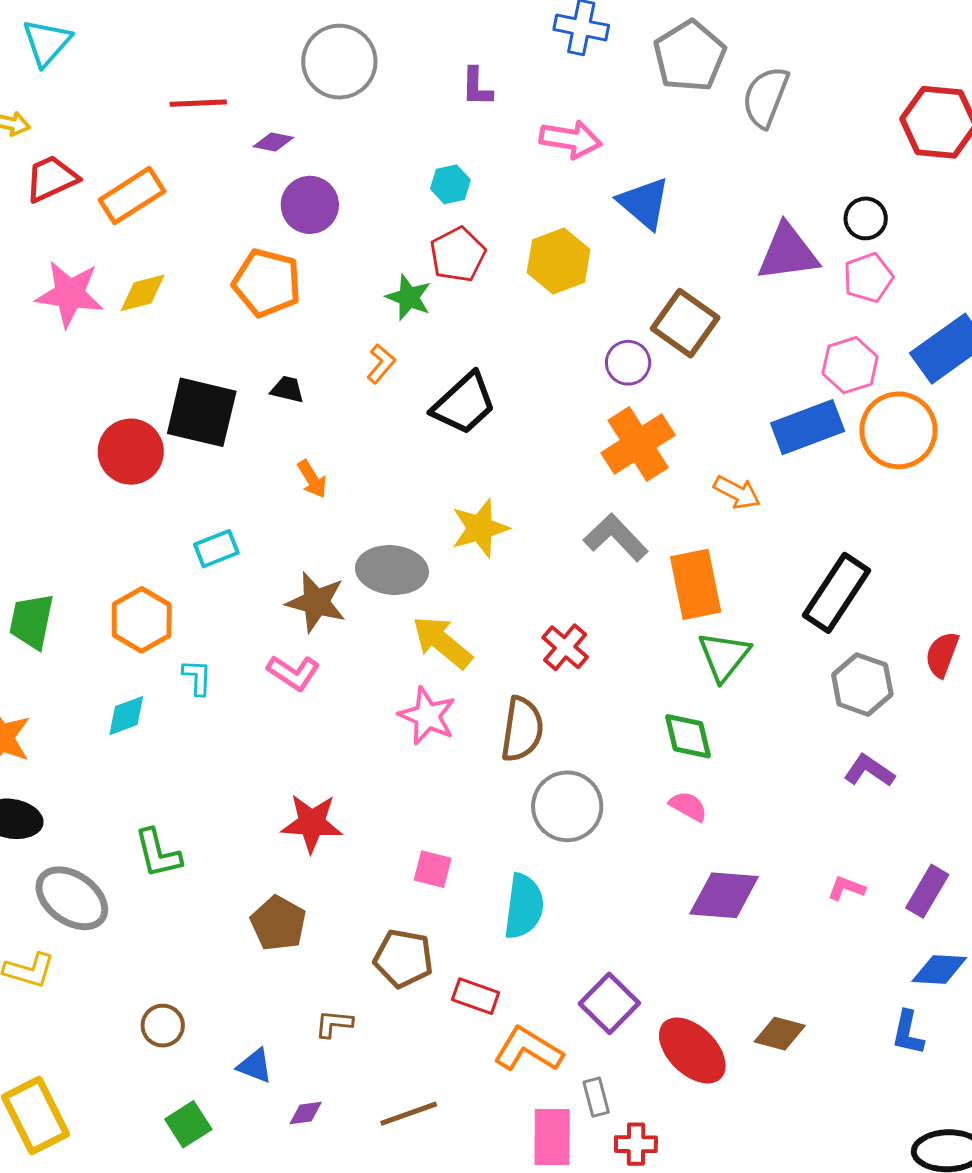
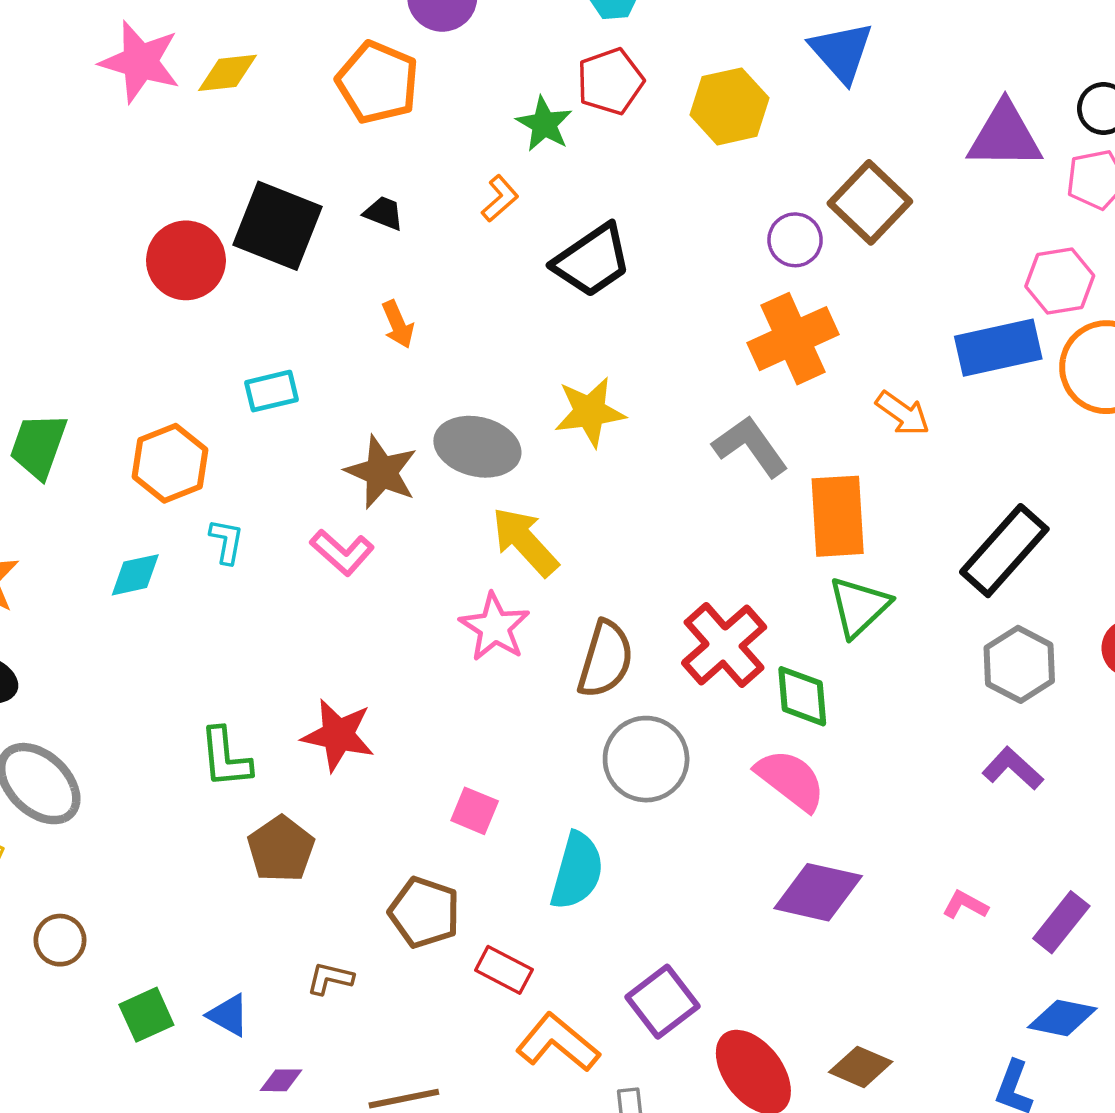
red cross: (565, 647) -> (724, 645), moved, size x1.5
pink semicircle: (688, 806) -> (791, 780), size x1.6
green L-shape: (158, 853) -> (225, 758), moved
brown circle: (163, 1026) -> (60, 940), moved
green square: (188, 1124) -> (146, 1015), moved

